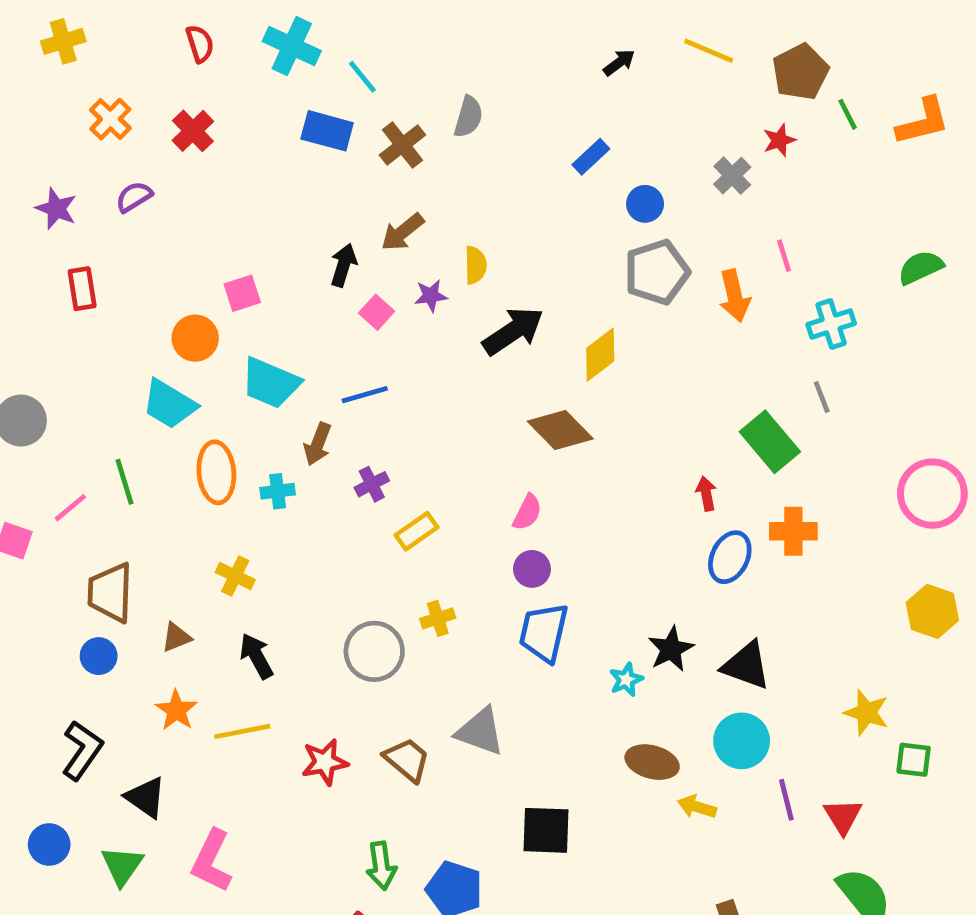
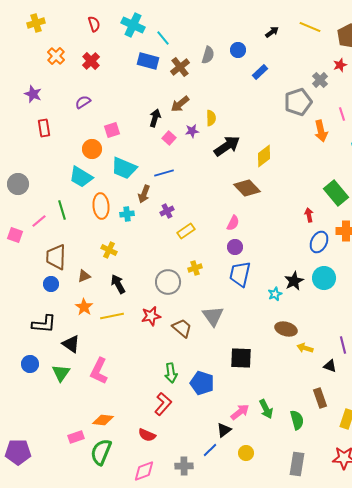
purple semicircle: (134, 197) -> (83, 102), moved
blue circle: (645, 204) -> (238, 50), moved
gray pentagon: (657, 272) -> (298, 102), moved
black triangle: (746, 665) -> (330, 366), moved, size x0.6
gray triangle: (480, 731) -> (213, 316), turned 35
cyan circle: (742, 741) -> (324, 278), moved
black L-shape: (82, 750) -> (44, 324), turned 60
red star: (325, 762) -> (151, 316), moved

